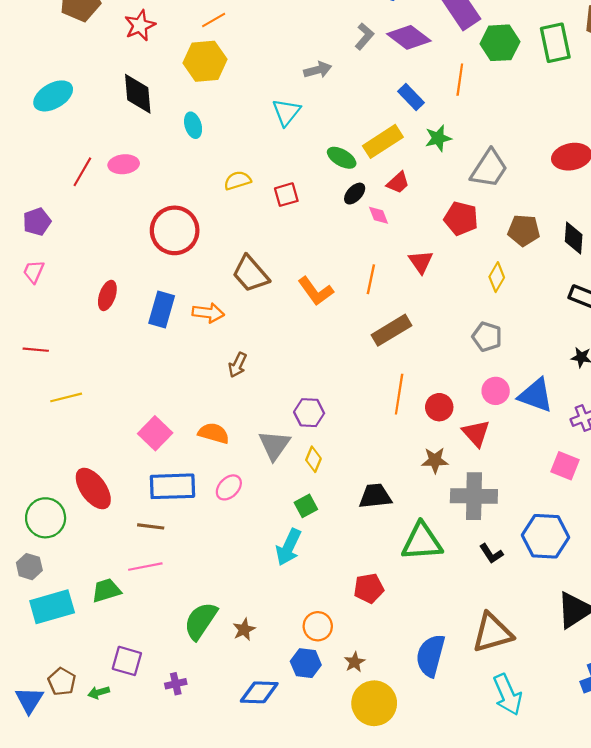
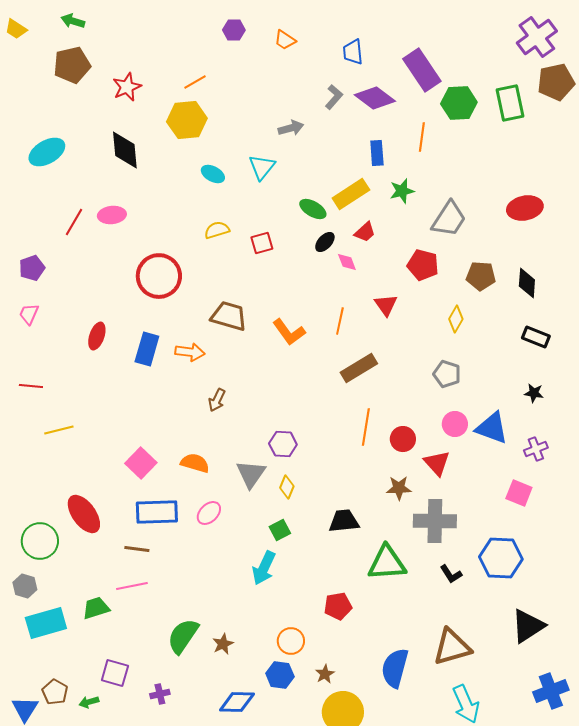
blue rectangle: (411, 97) -> (377, 153), turned 40
cyan ellipse: (193, 125) -> (213, 174), moved, turned -45
brown trapezoid: (251, 274) -> (229, 316), turned 147

